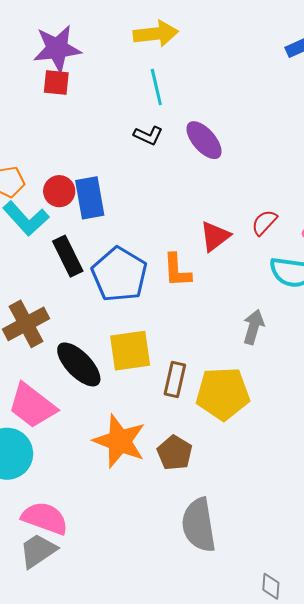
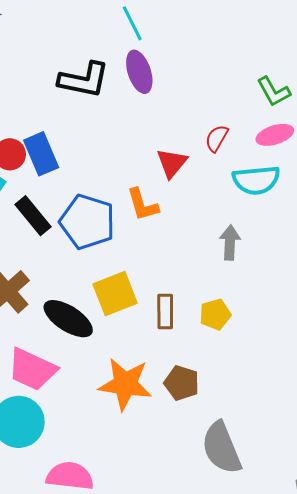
cyan line: (156, 87) -> (132, 23), moved
black L-shape: (148, 135) -> (84, 80), size x1.8
purple ellipse: (204, 140) -> (139, 72), turned 36
yellow pentagon: (223, 394) -> (215, 314), size x0.6

